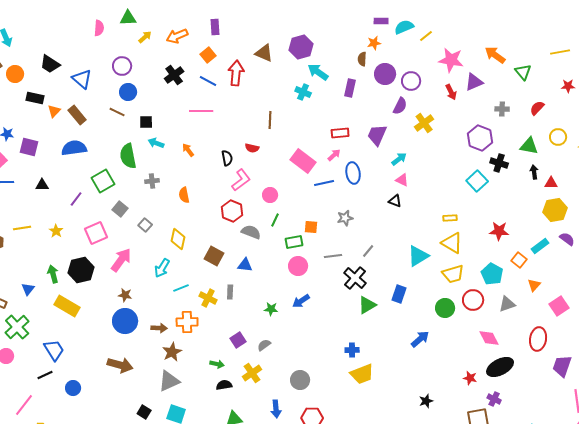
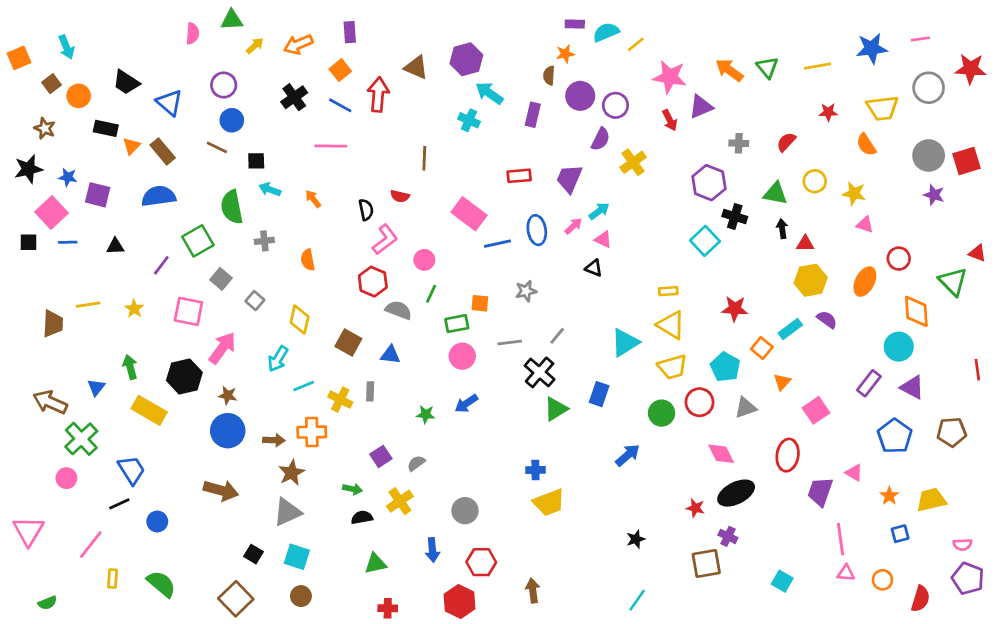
green triangle: (523, 72) -> (767, 67), moved
pink arrow: (334, 155) -> (573, 226), moved
pink square: (96, 233) -> (188, 311), turned 35
black hexagon: (81, 270) -> (184, 376), moved

